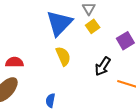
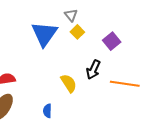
yellow semicircle: (63, 56) -> (69, 83), moved

